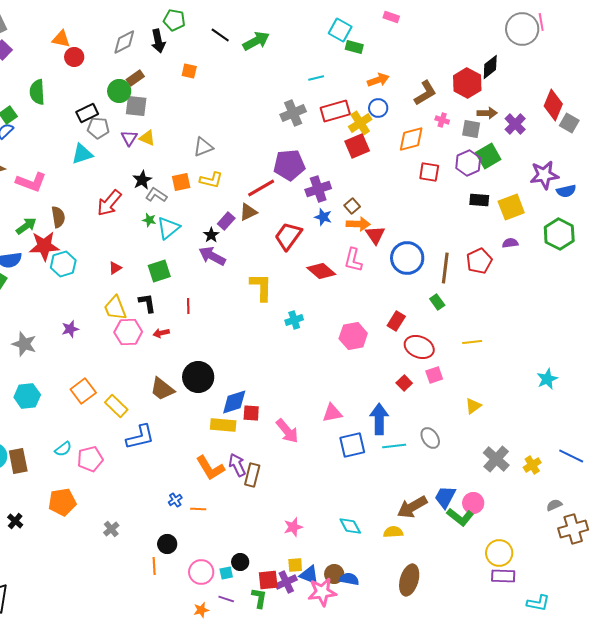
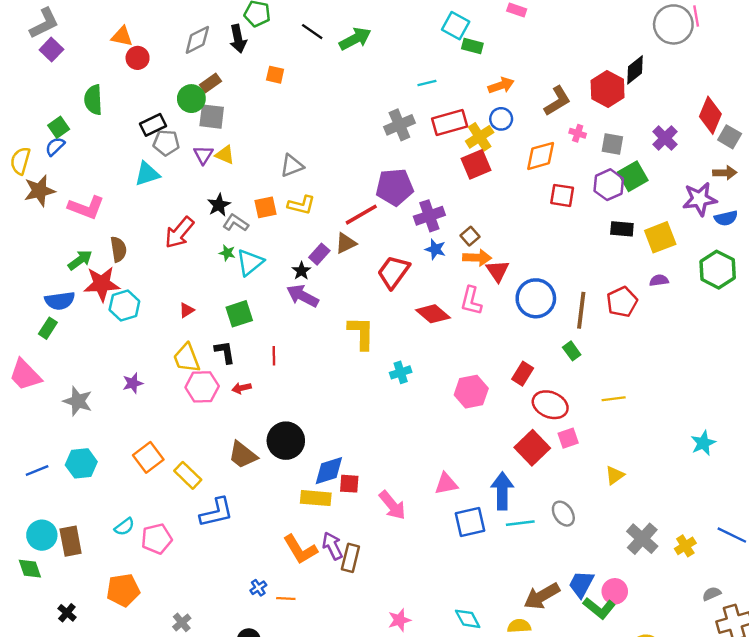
brown arrow: (487, 113) -> (725, 173), moved
red square: (404, 383) -> (532, 448), size x1.8

